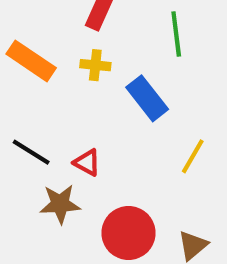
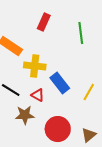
yellow cross: (95, 65) -> (35, 66), moved, size x1.5
blue rectangle: (147, 98) -> (60, 83), moved

